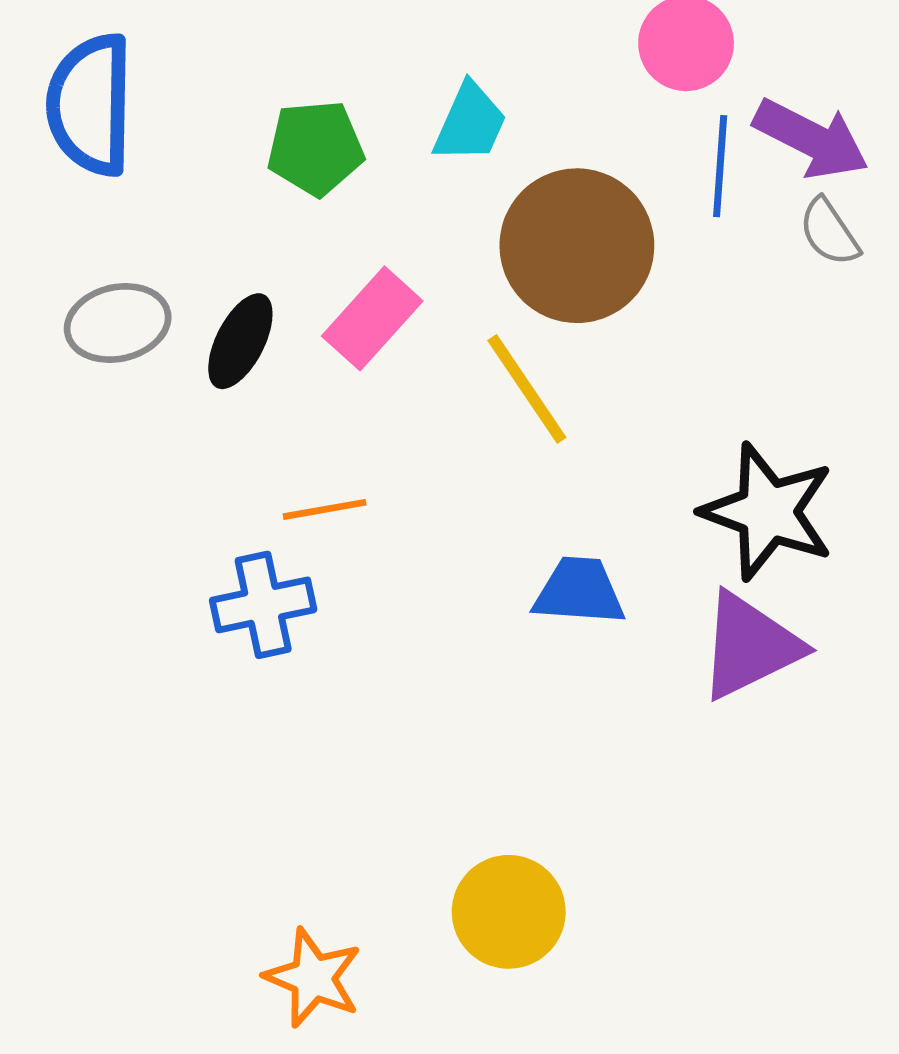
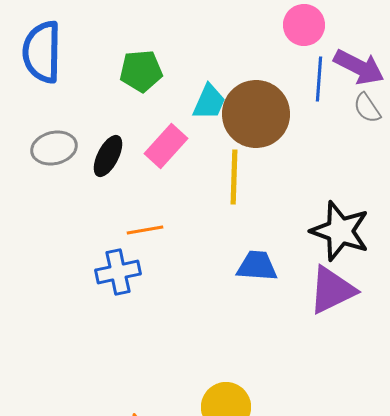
cyan trapezoid: (470, 123) -> (209, 102), moved
yellow line: (527, 389) -> (234, 177), turned 36

